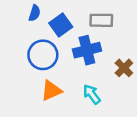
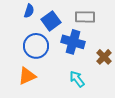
blue cross: (87, 50) -> (73, 42), turned 30
orange triangle: (51, 91) -> (27, 76), moved

